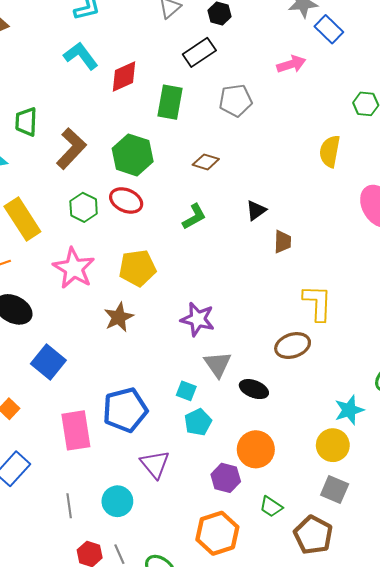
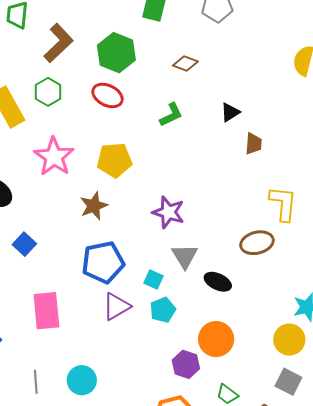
green hexagon: (84, 207) -> (48, 92), moved
blue square: (48, 362) -> (24, 244), size x0.7
blue pentagon: (125, 410) -> (103, 262), moved
purple triangle: (155, 464) -> (116, 306), moved, turned 36

